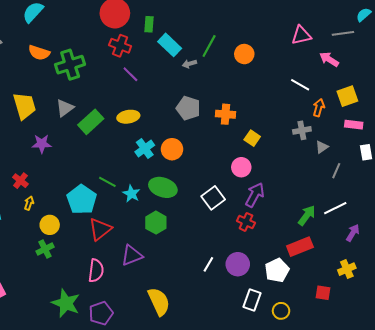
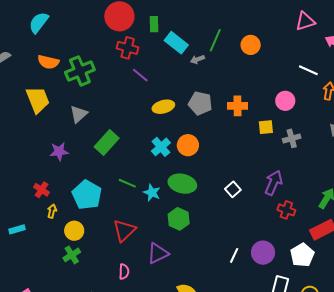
yellow trapezoid: (24, 106) -> (38, 100), moved
yellow ellipse: (128, 117) -> (163, 107), moved
green rectangle: (91, 122) -> (107, 142), moved
gray cross: (302, 130) -> (292, 138), moved
yellow square: (252, 138) -> (266, 127), turned -35
pink circle: (241, 167) -> (285, 101), moved
white square: (213, 198) -> (233, 189), size x0.7
cyan pentagon: (82, 199) -> (87, 195), moved
red cross: (246, 222) -> (286, 210), moved
pink semicircle: (96, 271) -> (124, 272), size x0.7

